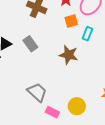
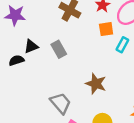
brown star: (69, 55) -> (96, 84), moved

